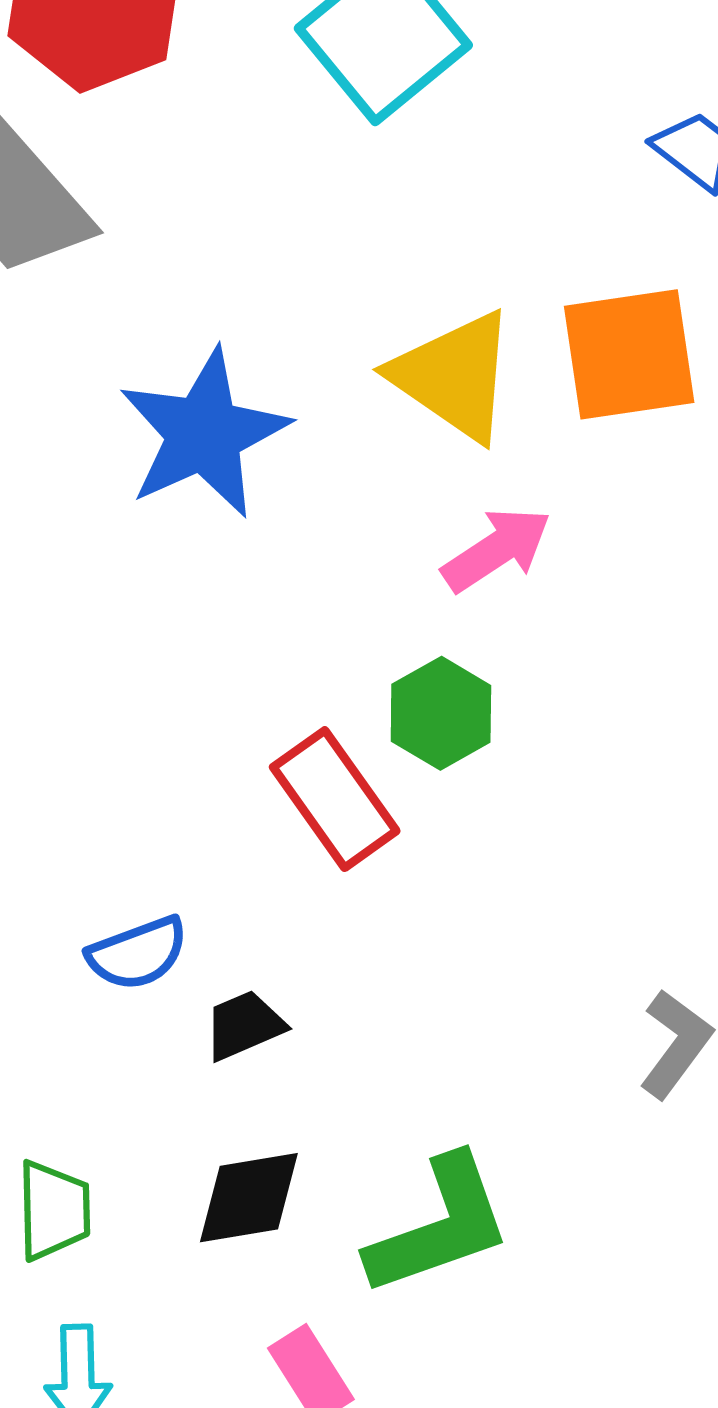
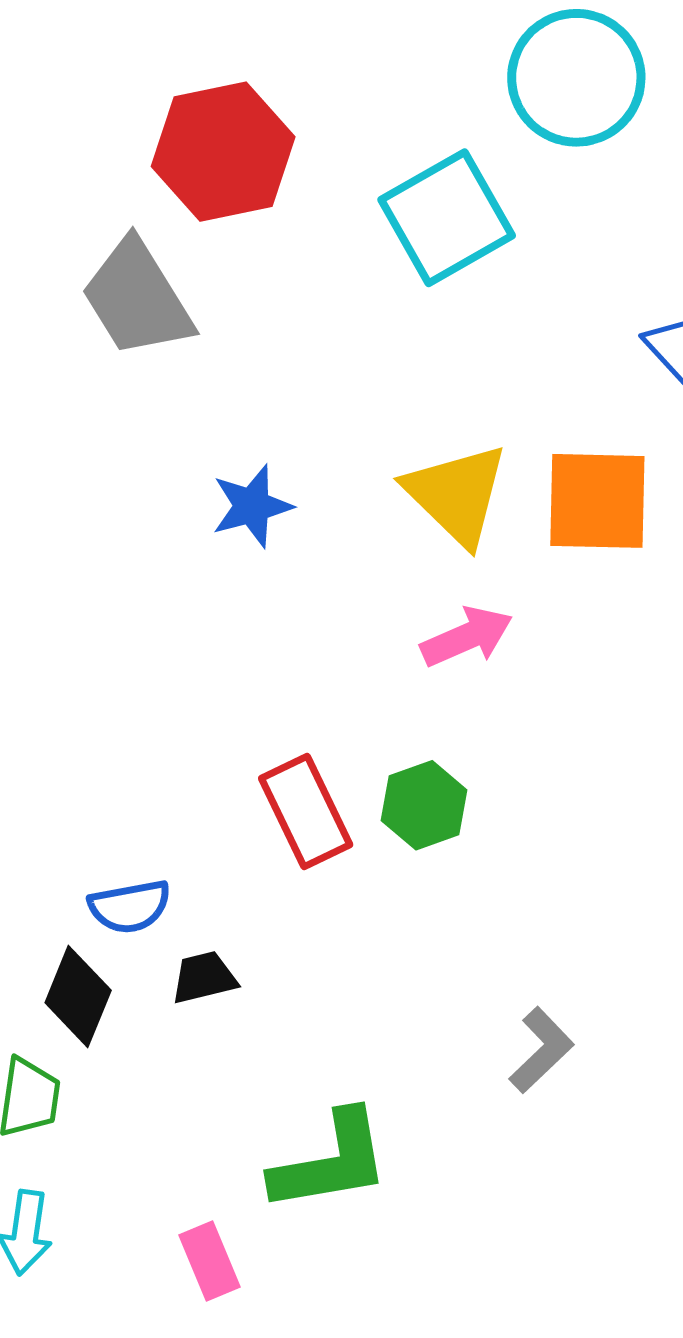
blue star: (204, 434) -> (252, 506), size x0.6
green hexagon: (441, 713) -> (424, 805), moved
black diamond: (249, 1198) -> (78, 997), moved, turned -68

